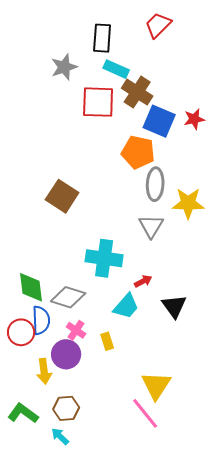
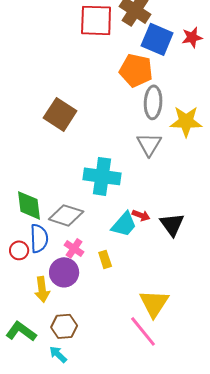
red arrow: (143, 281) -> (141, 215), moved, turned 48
red circle: (21, 332) -> (19, 250), size x0.7

